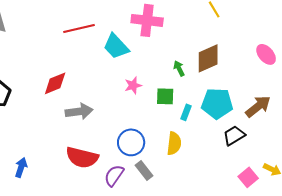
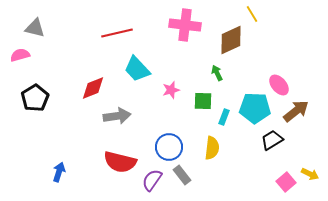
cyan trapezoid: (116, 46) -> (137, 69), moved
pink ellipse: (266, 54) -> (279, 85), moved
brown diamond: (208, 58) -> (231, 40), moved

